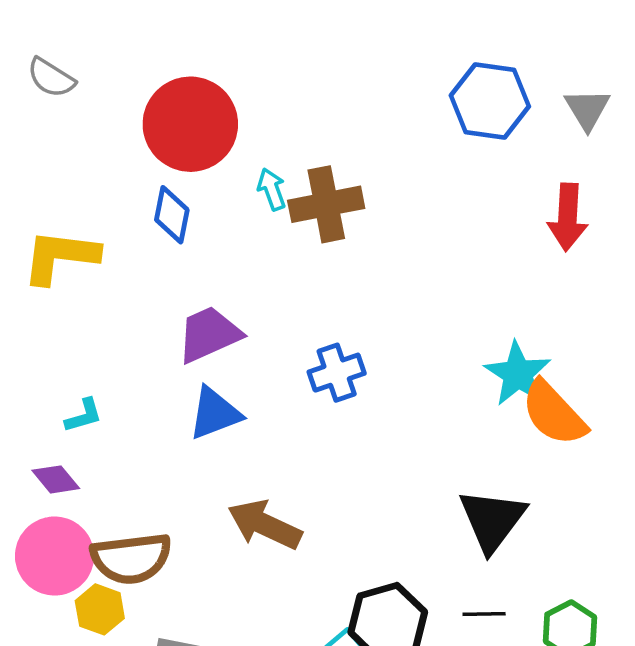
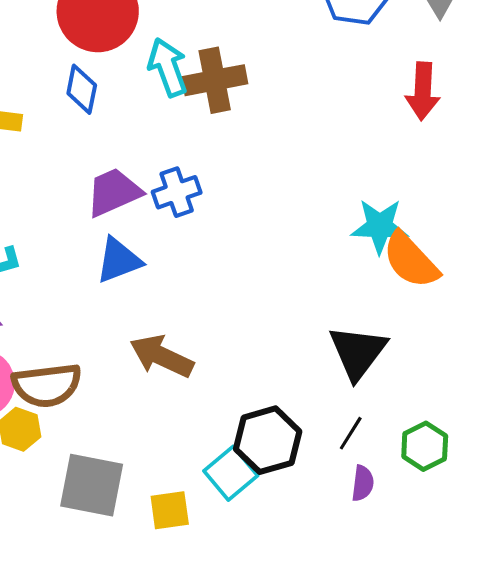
cyan arrow: (272, 189) -> (168, 67), size x1.6
blue cross: (337, 373) -> (177, 192), moved
cyan star: (518, 374) -> (380, 226), turned -30
black line: (484, 614) -> (351, 433), turned -57

